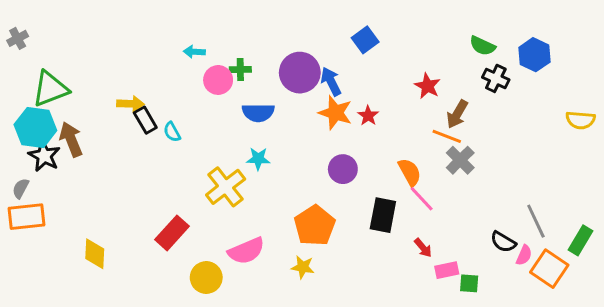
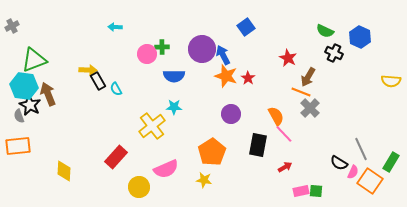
cyan arrow: (194, 52) -> (115, 27), moved
gray semicircle: (21, 188) -> (19, 116), moved, turned -48
red arrow: (423, 248) -> (285, 167), turned -80
pink rectangle: (447, 270) -> (301, 191), moved

